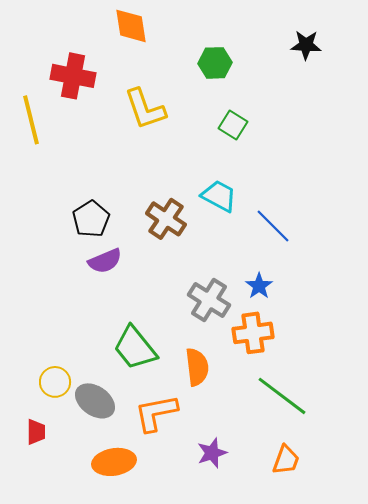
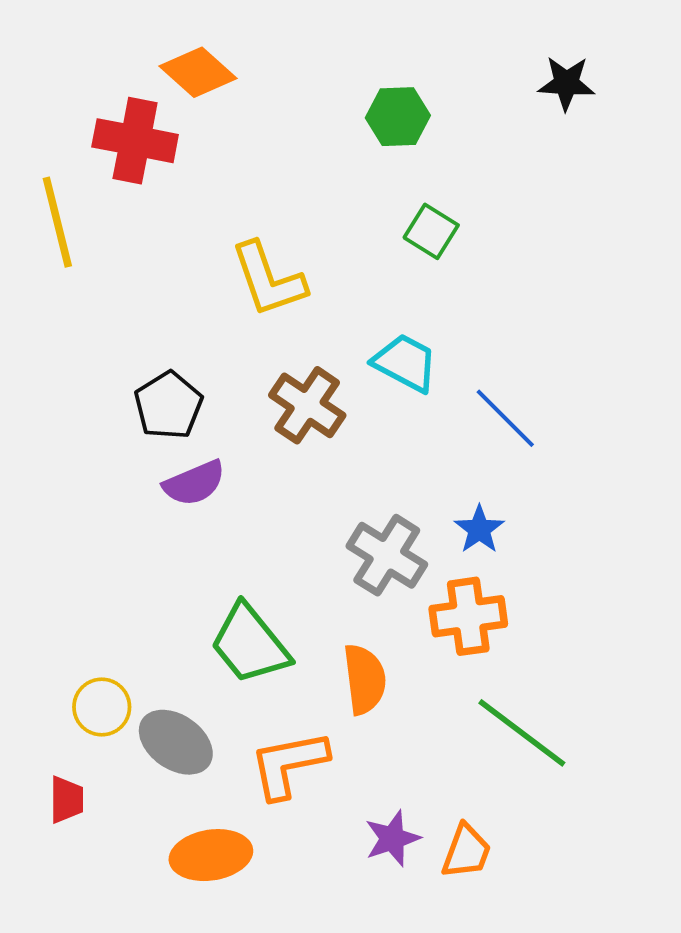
orange diamond: (131, 26) -> (198, 72), moved, turned -39
yellow L-shape: (145, 109) -> (268, 279), moved
orange trapezoid: (286, 460) -> (466, 851), moved

